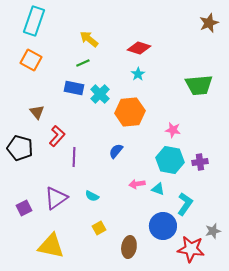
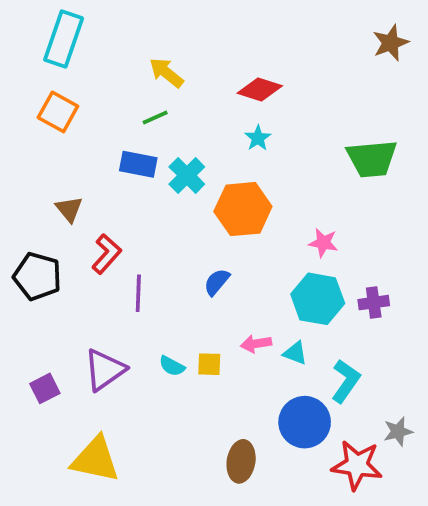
yellow square: (99, 228) -> (209, 364), moved, turned 32

